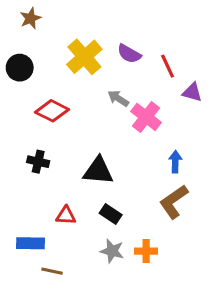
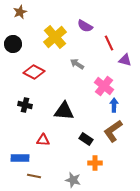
purple semicircle: (129, 54) -> (85, 26), moved
pink cross: (146, 117) -> (104, 86), moved
black rectangle: (111, 214) -> (86, 139), moved
gray star: (112, 251) -> (73, 180), moved

